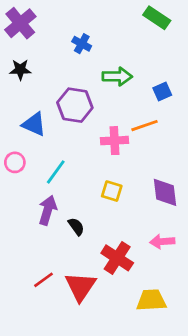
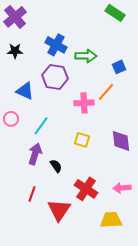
blue cross: (82, 44) -> (56, 45), moved, size x1.5
orange line: (144, 126) -> (106, 92), turned -30
pink arrow: (162, 242) -> (122, 188), moved
red line: (44, 280) -> (32, 194), moved, turned -35

